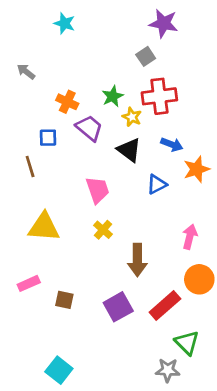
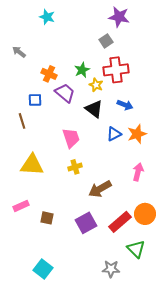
orange star: (197, 169) -> (137, 134), moved
yellow cross: (103, 230) -> (75, 167), turned 32
brown arrow: (137, 260) -> (100, 189), turned 60
orange circle: (199, 279) -> (145, 214), moved
gray star: (168, 370) -> (111, 269), moved

